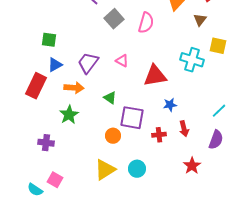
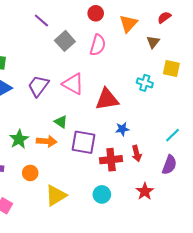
cyan cross: (192, 60) -> (145, 83), size x0.7
pink triangle: (122, 61) -> (73, 84), size x1.6
orange arrow: (74, 88) -> (47, 141), moved
red cross: (159, 135) -> (111, 160), size x1.5
orange circle: (113, 136) -> (30, 173), moved
cyan circle: (137, 169) -> (102, 194), moved

